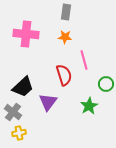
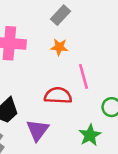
gray rectangle: (66, 12) -> (61, 15), turned 35
red semicircle: (64, 75) -> (58, 96), turned -70

